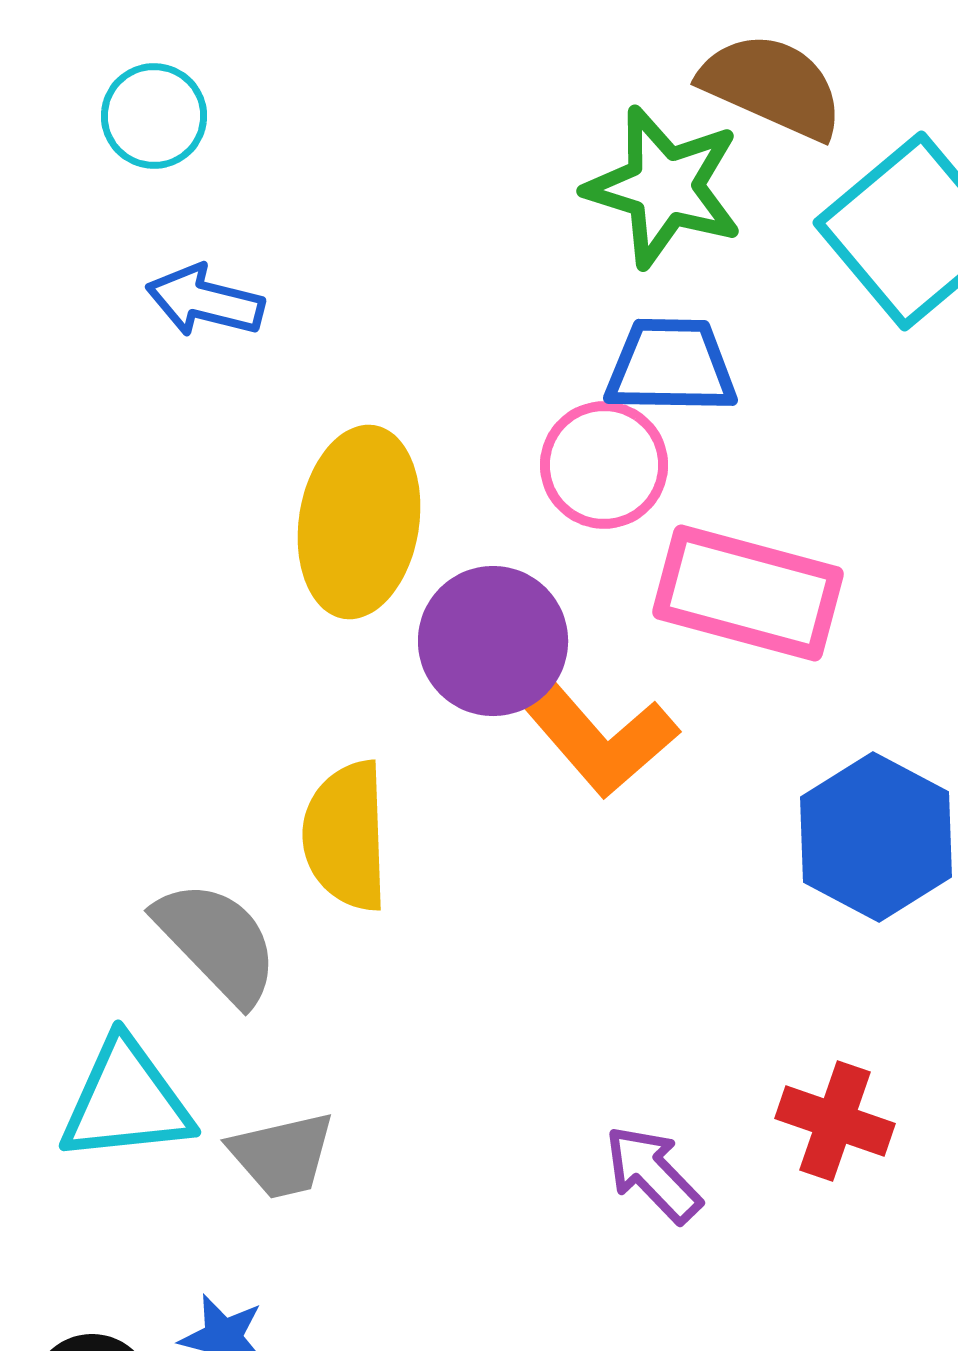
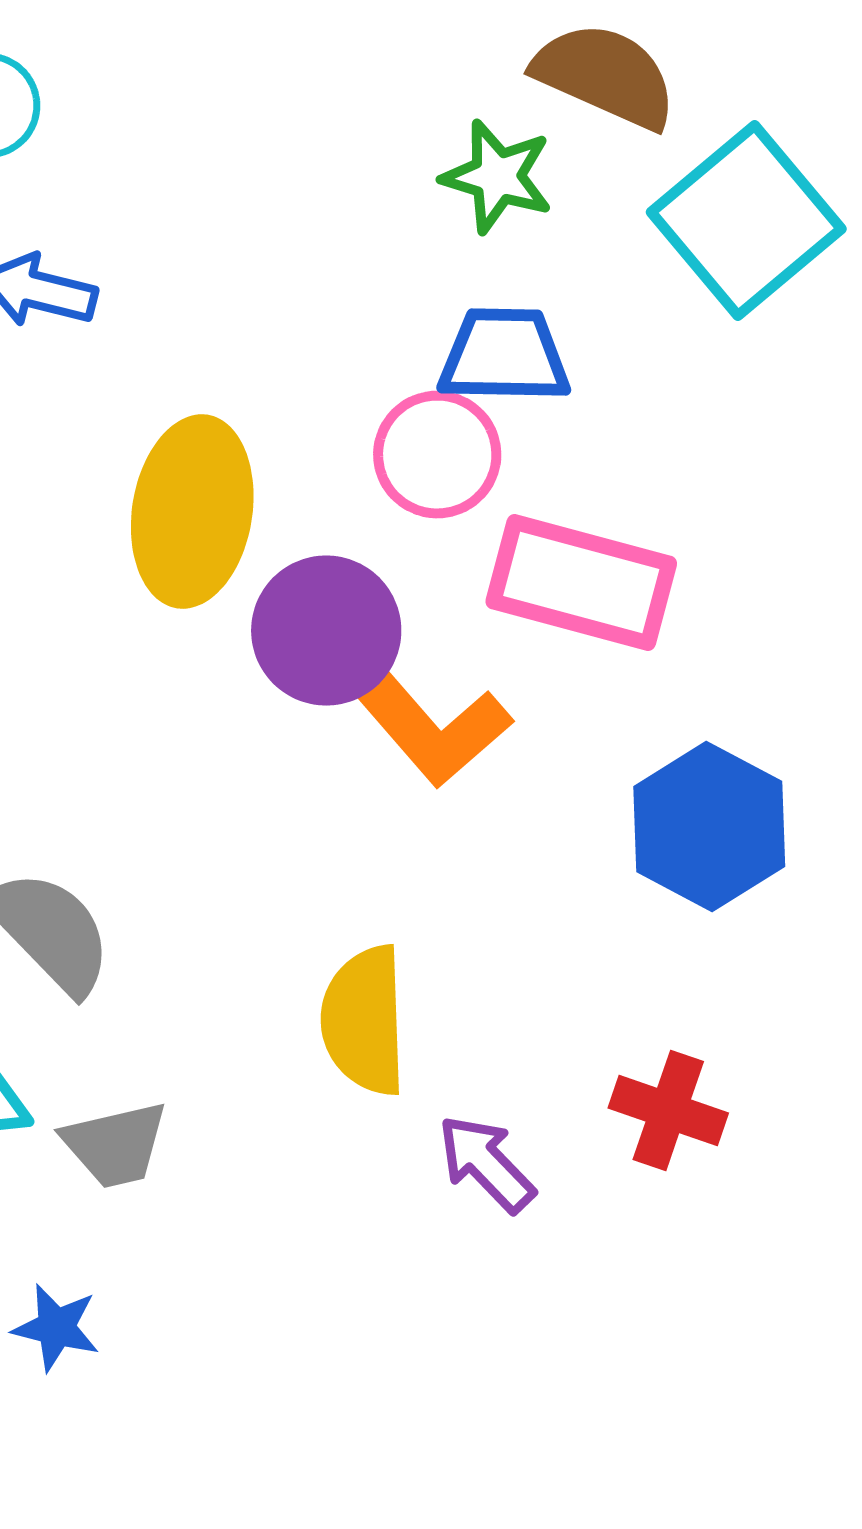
green star: (664, 187) -> (497, 177), size x0.7
yellow semicircle: (346, 836) -> (364, 1021), moved

